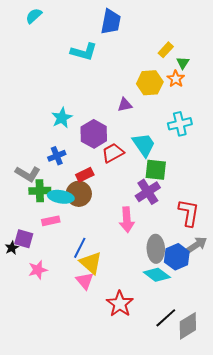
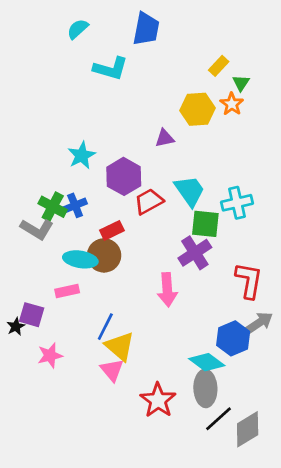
cyan semicircle: (34, 16) -> (78, 29), moved
cyan cross: (180, 124) -> (237, 203), moved
green cross: (40, 191) -> (53, 207), moved, turned 30
gray ellipse: (156, 249) -> (205, 388), moved

